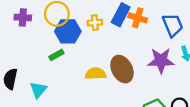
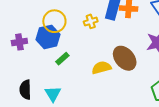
purple cross: (23, 18) -> (19, 42), moved
blue hexagon: (68, 31) -> (48, 37), moved

